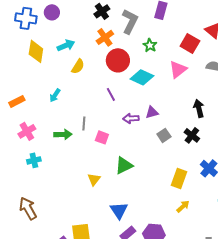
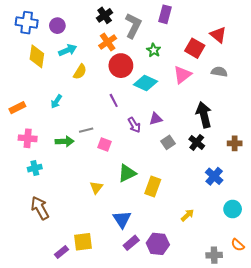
purple circle: (52, 12) -> (57, 26), moved
black arrow: (199, 108) -> (204, 115), size x1.4
purple arrow: (131, 118) -> (134, 125), turned -119
gray line: (84, 123) -> (86, 130), turned 72
pink cross: (27, 131) -> (28, 138), turned 36
yellow rectangle: (179, 178) -> (153, 186), moved
brown arrow: (28, 208) -> (40, 208), moved

